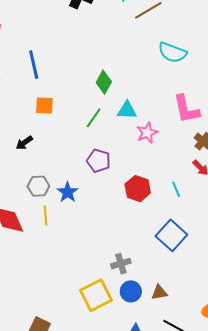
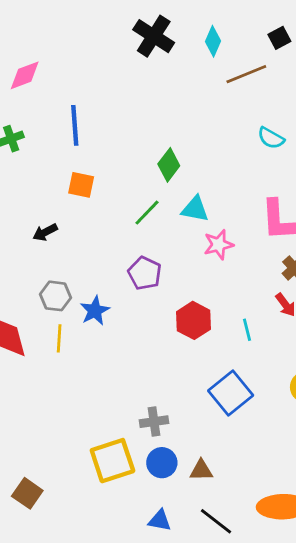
cyan semicircle: (172, 52) -> (271, 138), size x0.7

